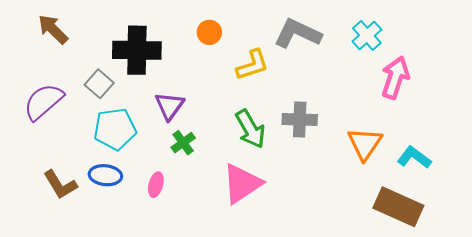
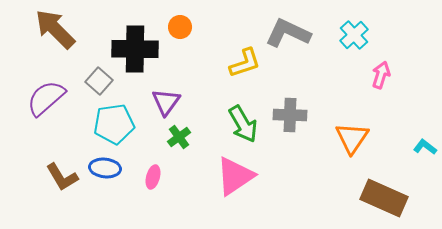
brown arrow: (53, 29) -> (55, 29), size x1.4
orange circle: (209, 32) -> (180, 27), moved
pink arrow: (395, 78) -> (381, 75), size x0.7
cyan L-shape: (414, 157) -> (425, 147), moved, size x0.7

